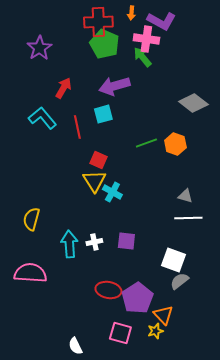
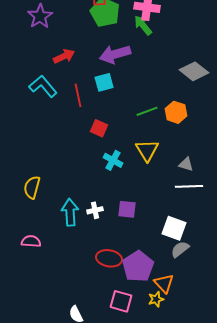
red arrow: (63, 88) -> (64, 56), turned 35
yellow triangle: (94, 181) -> (147, 150), moved
pink semicircle: (30, 273) -> (31, 241), size x0.6

